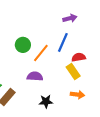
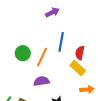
purple arrow: (70, 18) -> (52, 12), moved
red semicircle: (79, 57) -> (80, 53), turned -56

